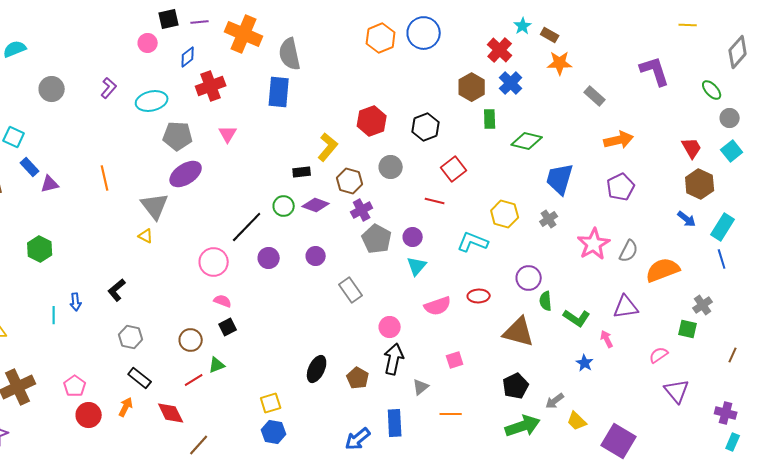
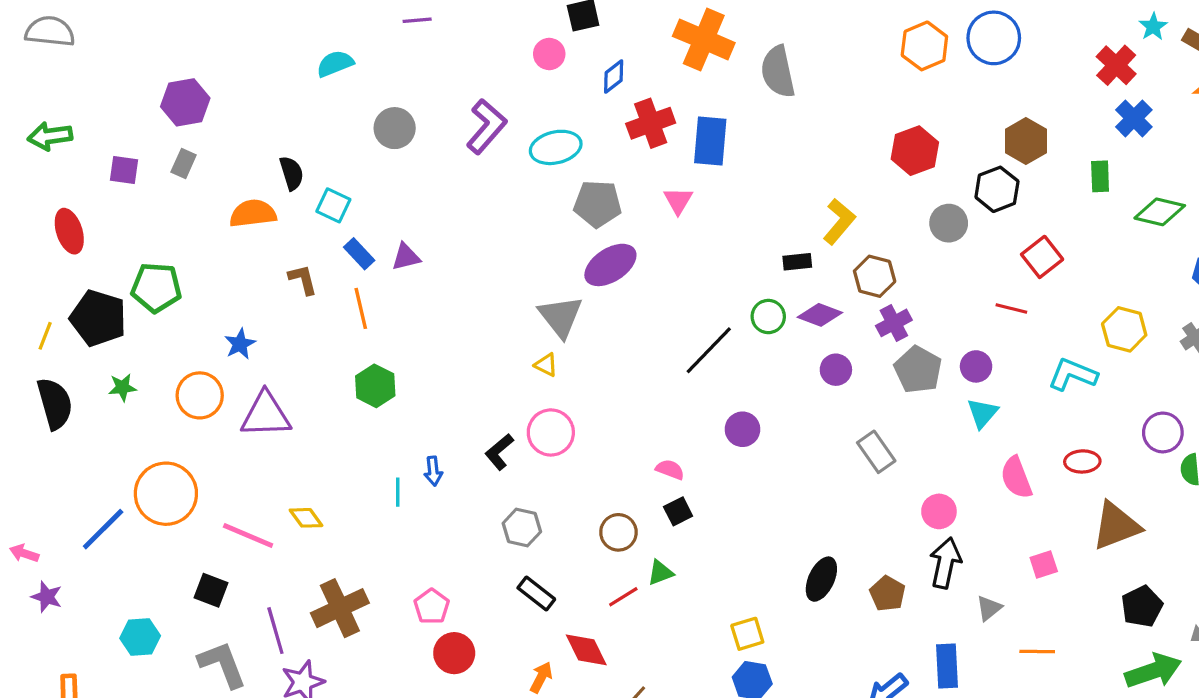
purple line: (200, 22) -> (417, 20), moved
brown hexagon: (472, 87) -> (1026, 141), moved
purple L-shape: (109, 88) -> (486, 126), size x1.6
blue rectangle: (279, 92) -> (710, 141), moved
red hexagon: (372, 121) -> (915, 151), moved
gray circle: (391, 167) -> (949, 223), moved
orange line: (105, 178) -> (361, 308), moved
purple triangle: (50, 184) -> (406, 257), moved
purple circle: (316, 256) -> (836, 370), moved
purple circle: (269, 258) -> (742, 429), moved
pink circle: (214, 262) -> (551, 432), moved
pink semicircle: (438, 306) -> (1016, 478), turned 88
brown triangle: (519, 332) -> (1116, 526), moved, turned -36
orange arrow: (126, 407) -> (541, 677), moved

